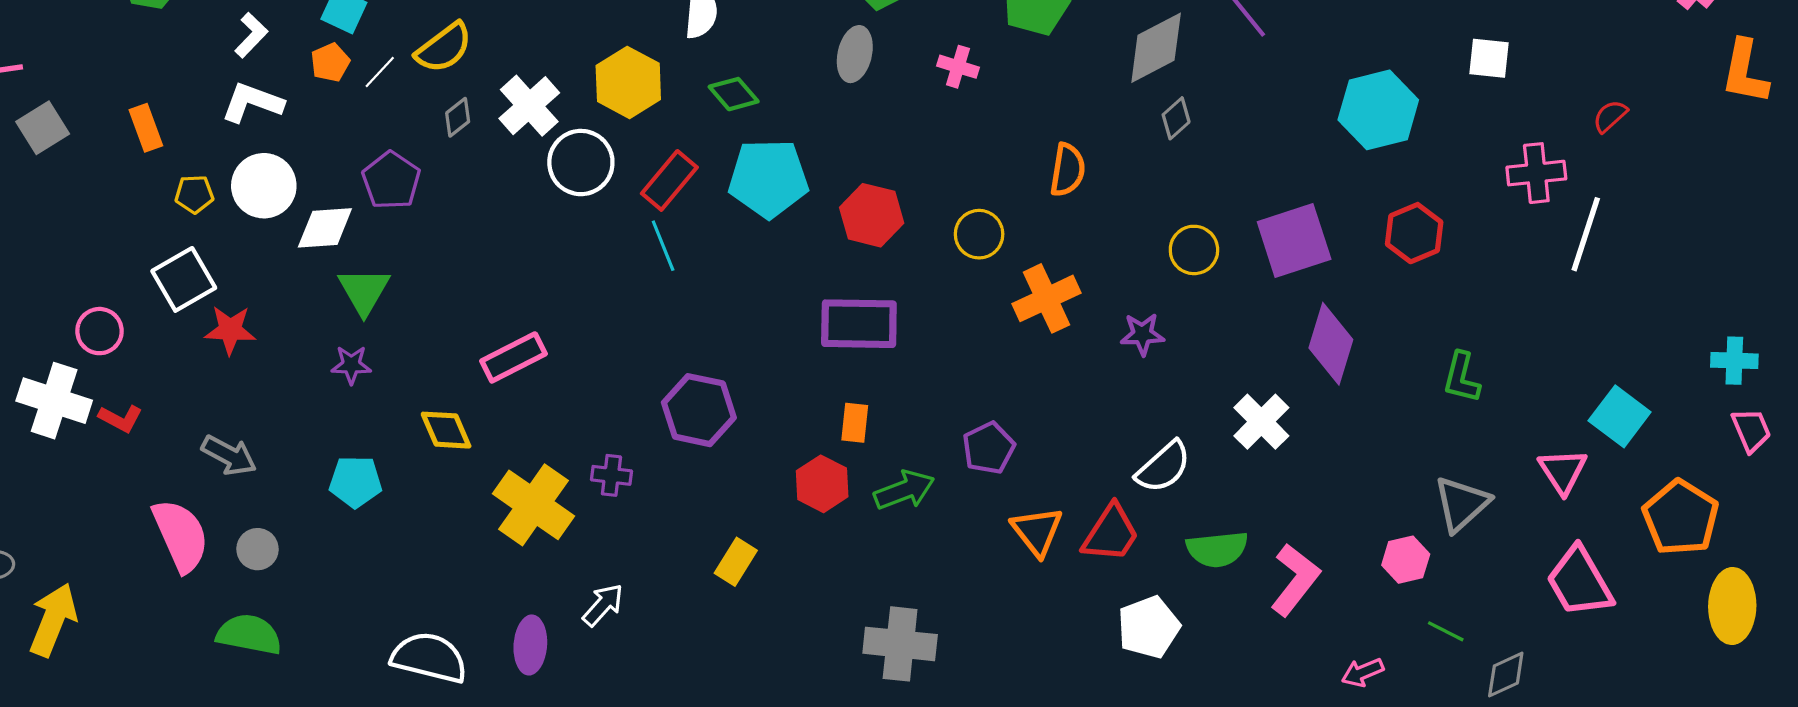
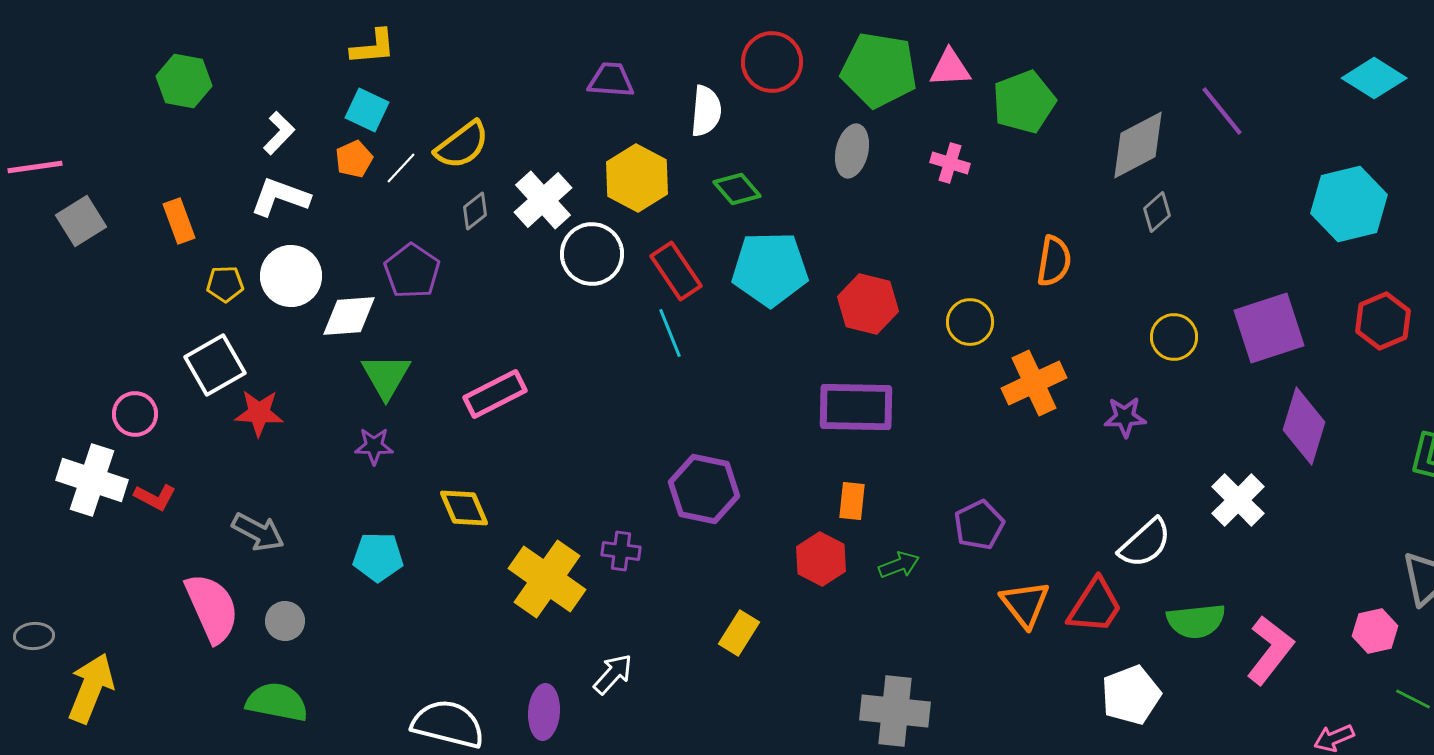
red rectangle: (669, 180) -> (676, 271), turned -74
pink rectangle: (513, 357) -> (495, 394), moved
green arrow: (904, 490) -> (899, 565), size x0.7

